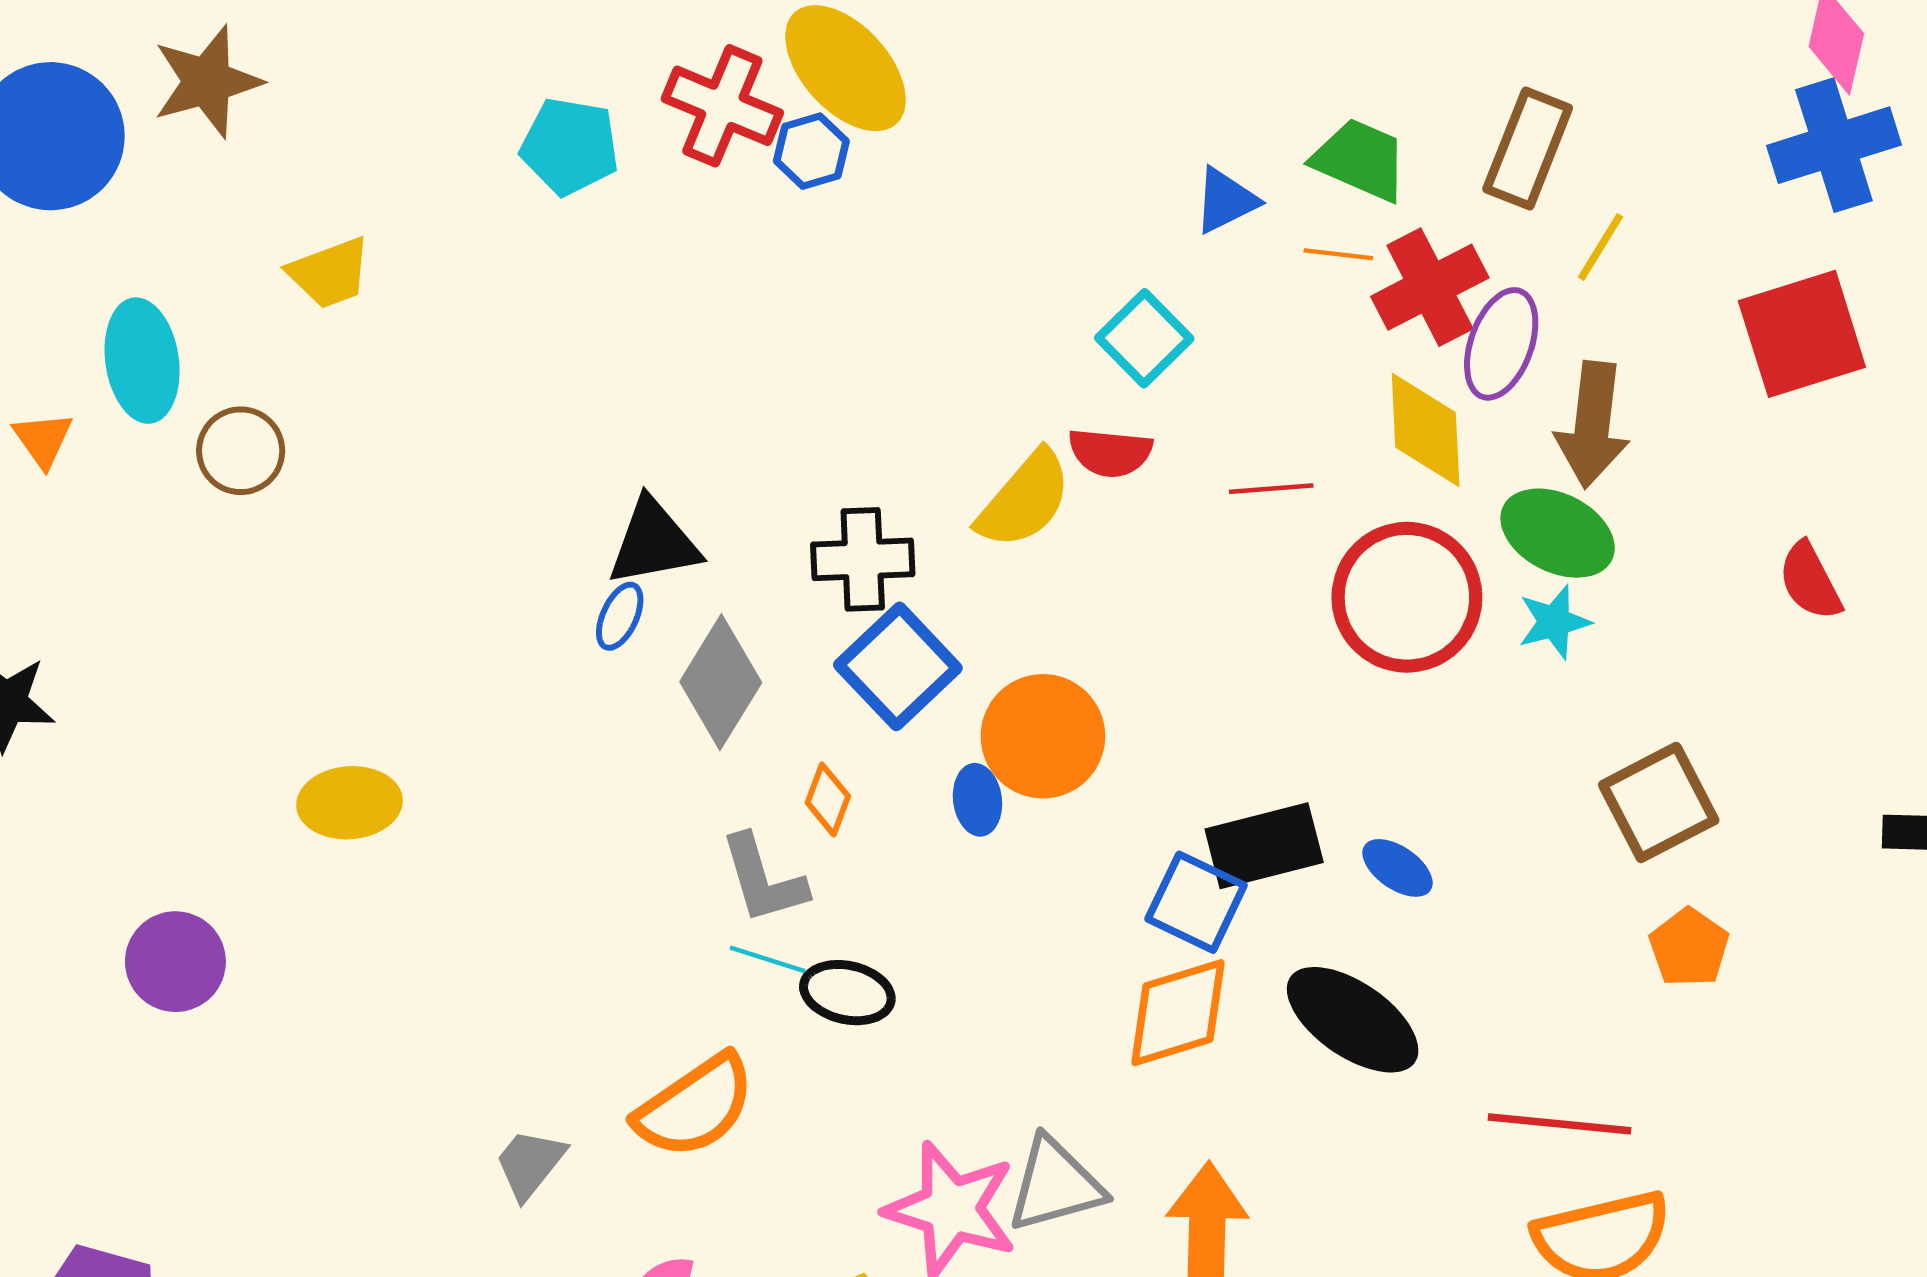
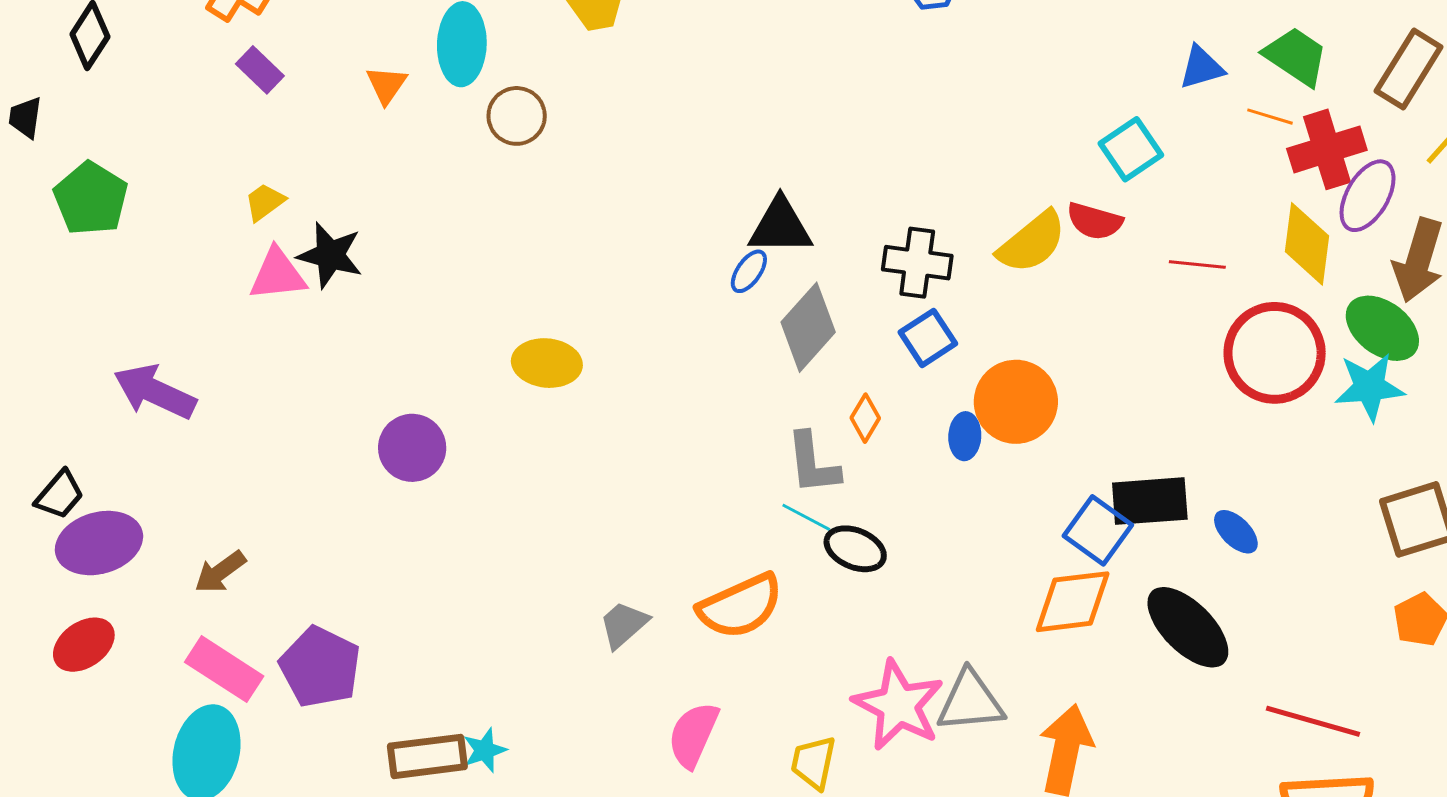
cyan star: (1554, 622) -> (1370, 387), size x1.4
blue square: (898, 666) -> (928, 338), size x0.7

